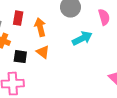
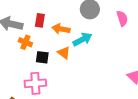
orange arrow: (40, 27) -> (61, 29), turned -66
cyan arrow: (82, 38) -> (82, 39), moved

